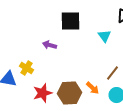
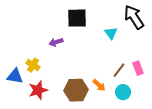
purple arrow: (50, 45) -> (56, 42), turned -32
red star: (42, 93) -> (38, 90), moved

